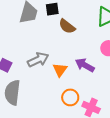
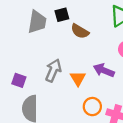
gray arrow: (38, 60) -> (53, 70), turned -35

